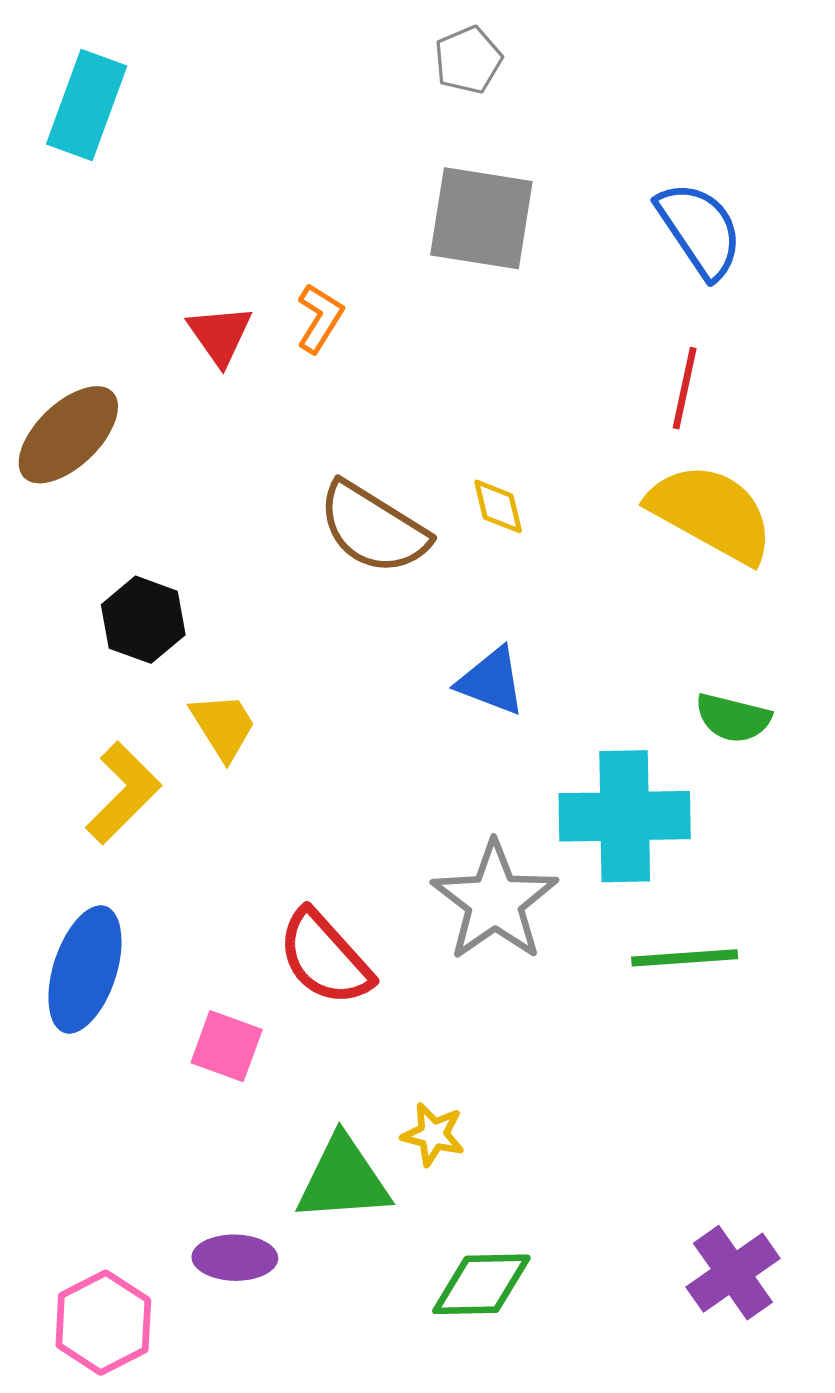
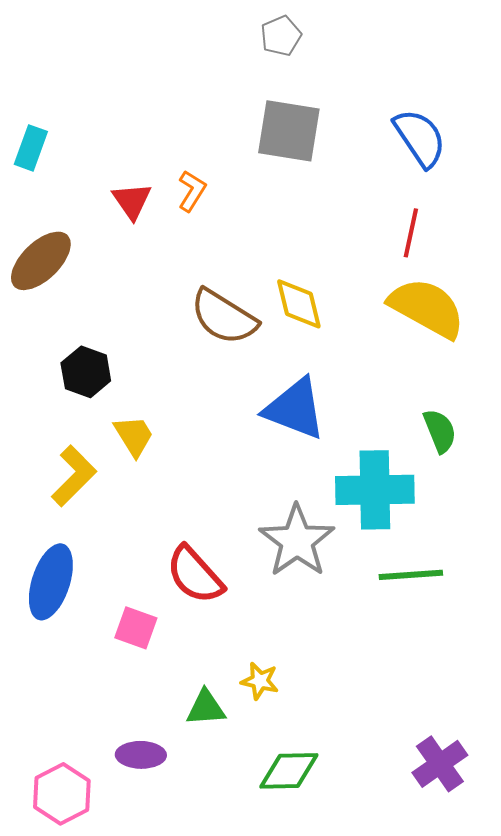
cyan rectangle: (87, 105) -> (31, 148), moved, size x0.7
yellow diamond: (498, 506) -> (299, 304), size x1.5
blue triangle: (491, 681) -> (295, 409), size x1.5
green semicircle: (733, 718) -> (440, 431), turned -126
green triangle: (343, 1179) -> (206, 708), size x0.7

